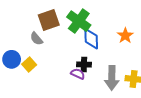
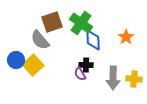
gray semicircle: (36, 39) -> (40, 40), size x1.5
yellow square: (29, 64) -> (33, 65), size x1.5
purple semicircle: (78, 74) -> (80, 74), turned -144

